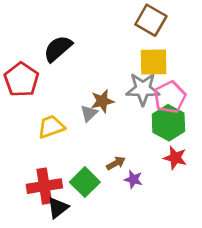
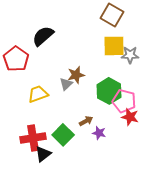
gray star: (143, 89) -> (130, 55), moved, size x0.7
pink pentagon: (170, 97) -> (124, 101), moved, turned -30
green hexagon: (168, 123) -> (109, 91), moved

